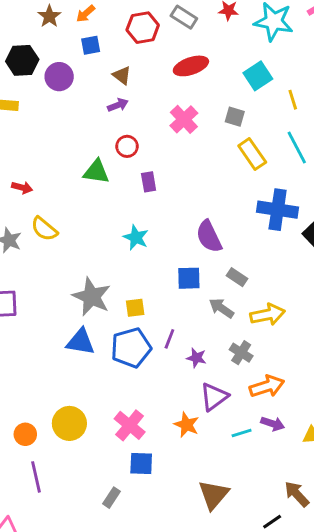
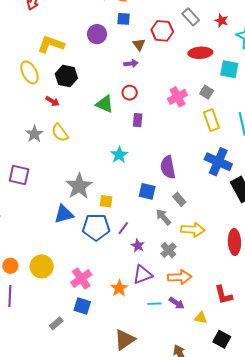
red hexagon: (143, 28) -> (162, 31), moved
black hexagon: (22, 60) -> (66, 76), moved
red ellipse: (191, 66) -> (200, 53), moved
cyan square: (258, 76) -> (229, 69), turned 30
pink cross: (184, 119) -> (178, 97), moved
blue triangle: (81, 342) -> (64, 214), turned -40

